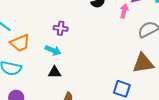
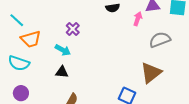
purple cross: (61, 28) -> (73, 29), turned 32
brown triangle: (143, 63) -> (151, 73), turned -35

